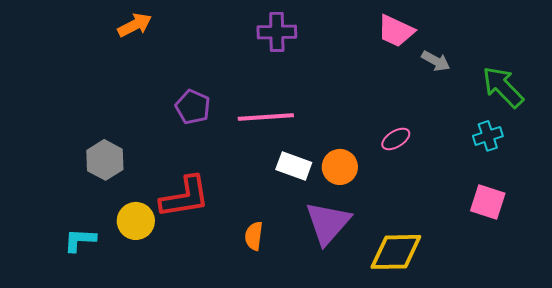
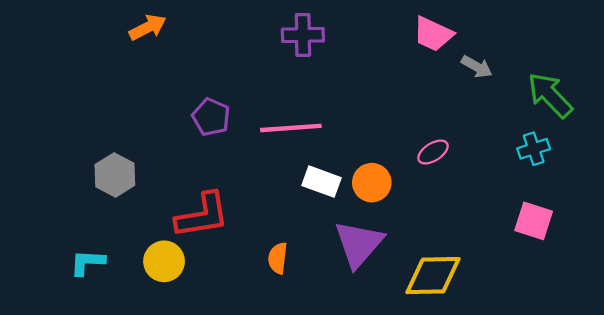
yellow circle: (136, 221) -> (164, 261), moved

